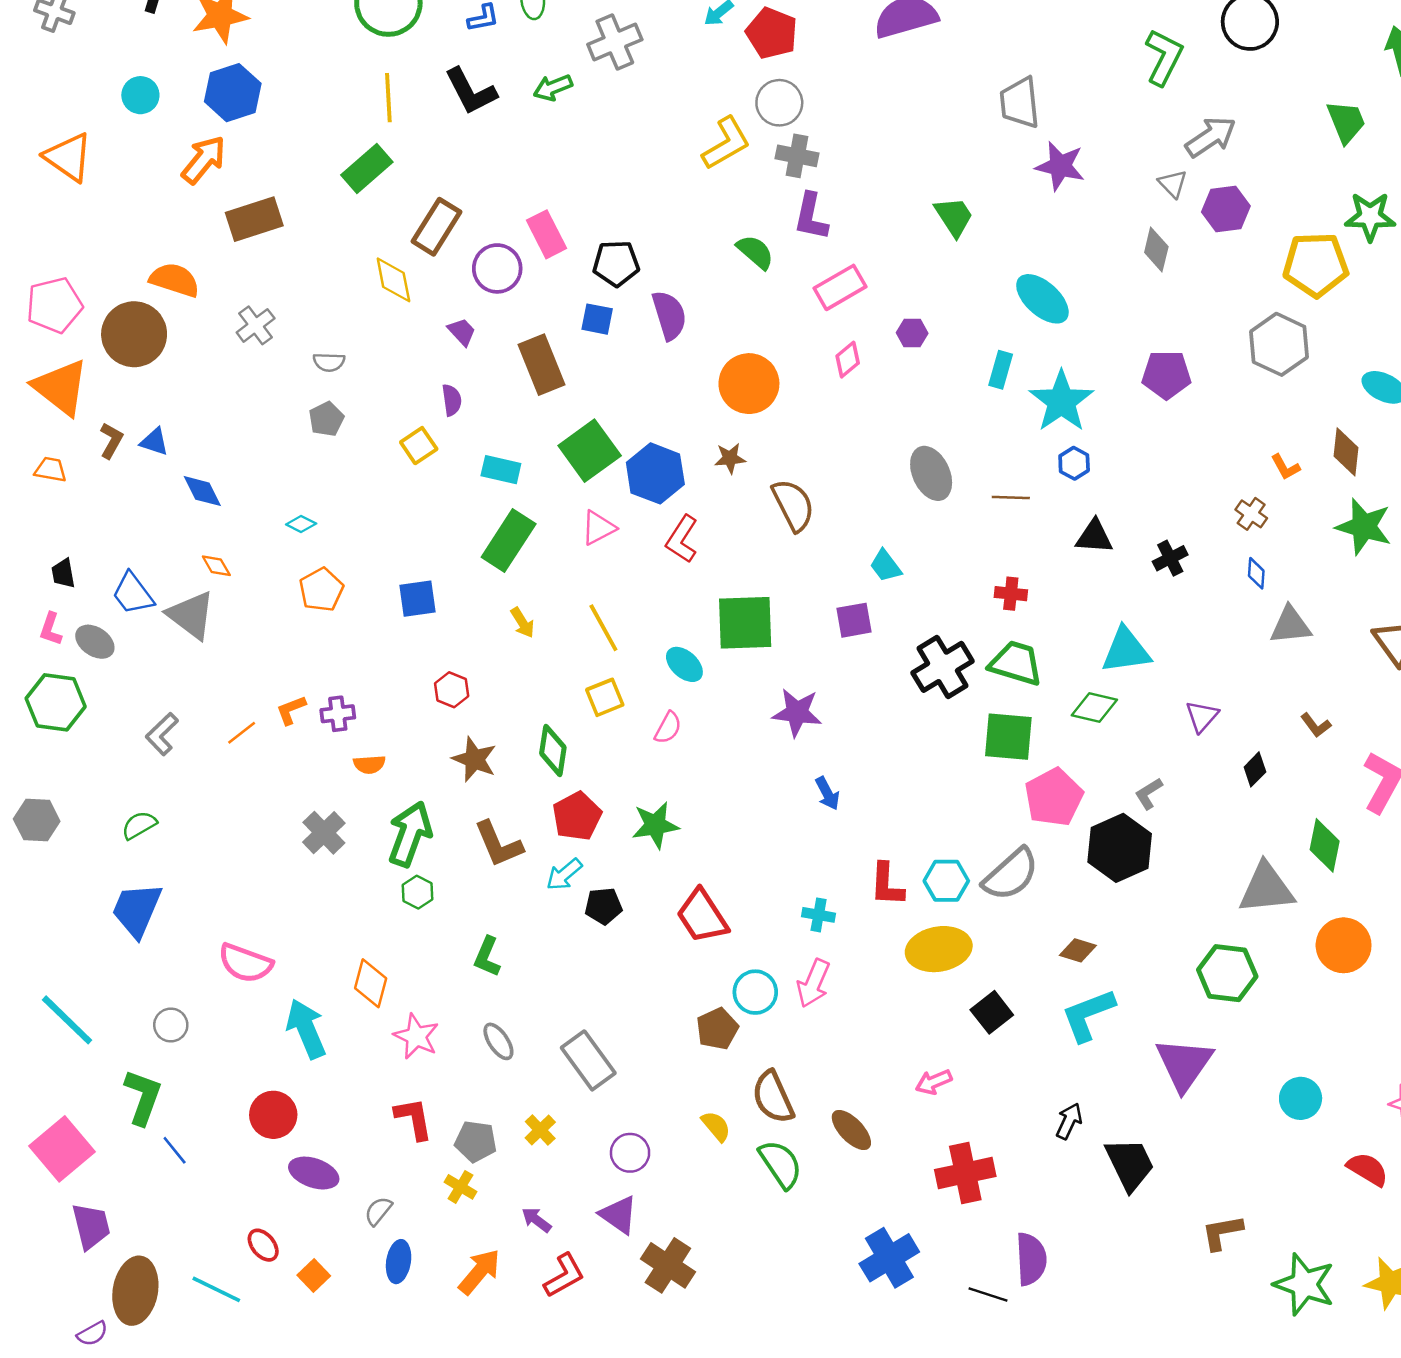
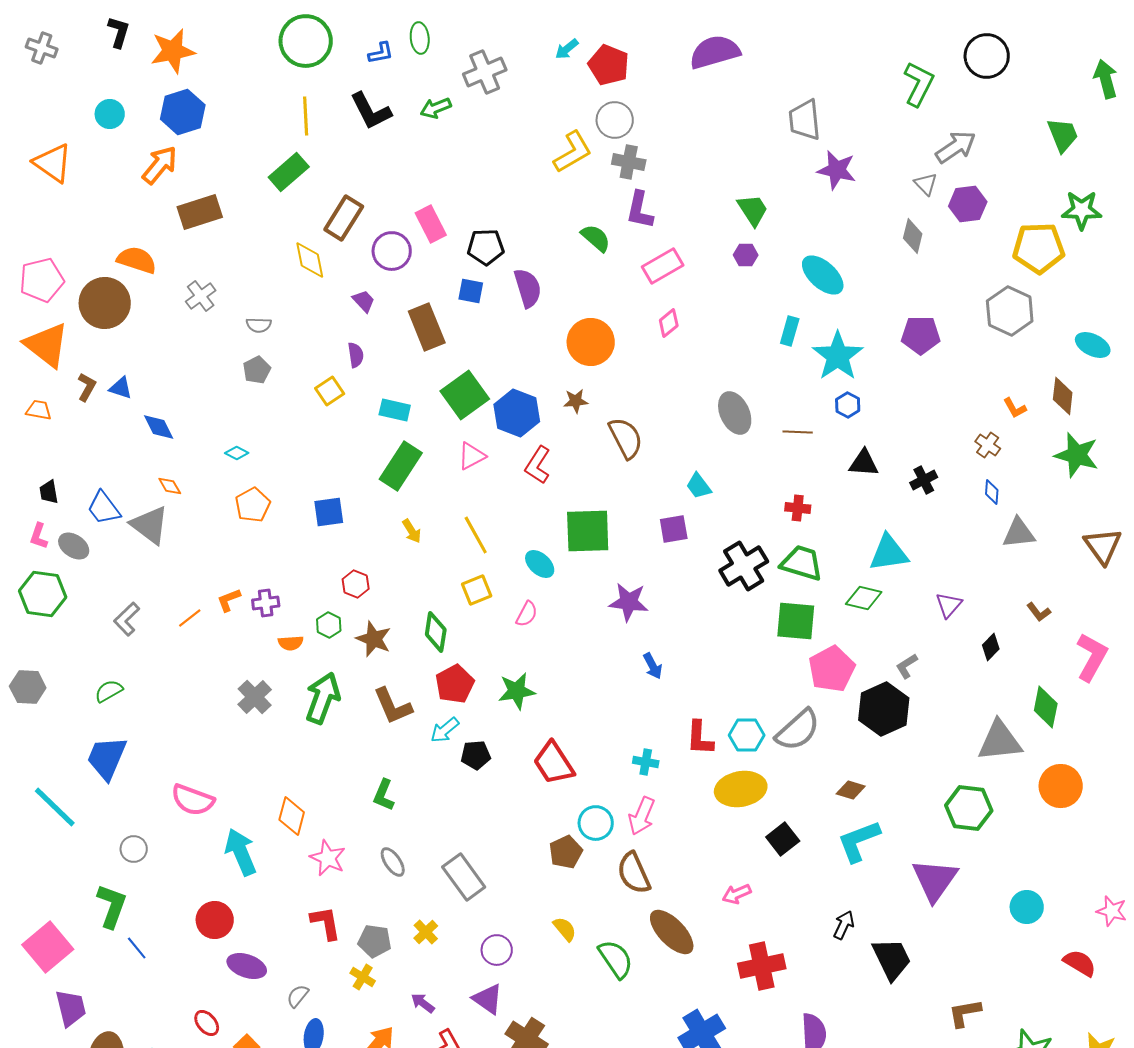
purple hexagon: (912, 333) -> (746, 255), moved
green hexagon: (417, 892) -> (329, 625), moved
cyan line: (67, 1020) -> (55, 807), moved
brown semicircle: (773, 1097) -> (634, 873), moved
brown ellipse: (851, 1130) -> (672, 932), size x1.4

